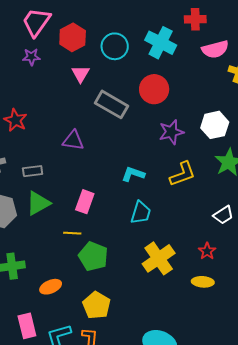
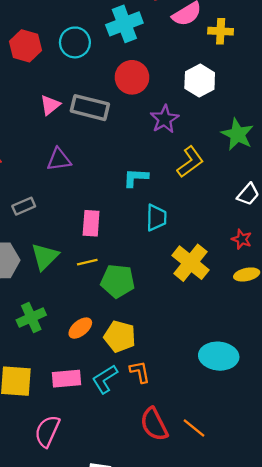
cyan cross: (161, 43) -> (124, 24), turned -32
pink triangle: (81, 74) -> (50, 105), moved, turned 36
white hexagon: (215, 125) -> (200, 81), moved
green triangle: (38, 203) -> (45, 257), moved
yellow pentagon: (96, 305) -> (120, 336), moved
pink rectangle: (27, 326) -> (67, 379), turned -65

